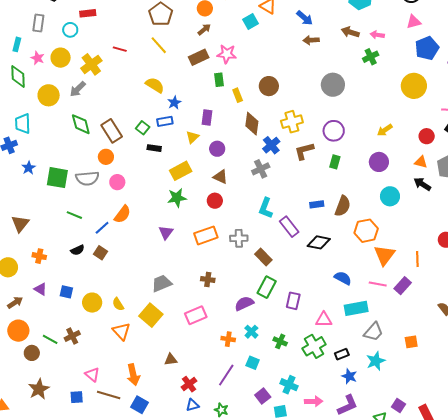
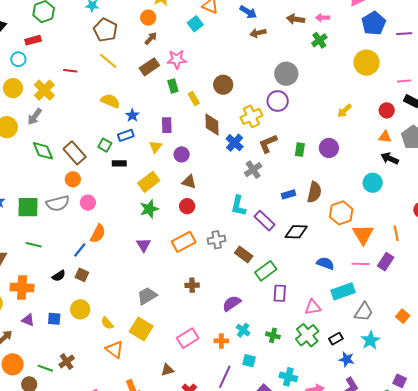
purple circle: (334, 131) -> (278, 101), moved
purple circle: (379, 162) -> (329, 148), moved
gray cross: (261, 169) -> (253, 170), moved
cyan circle: (390, 196) -> (373, 183), moved
green line: (74, 215) -> (34, 245), moved
orange cross: (39, 256) -> (22, 288), size x1.6
green rectangle: (267, 287) -> (266, 271), moved, turned 35
yellow circle: (92, 303) -> (80, 309), moved
pink rectangle: (196, 315) -> (188, 338), moved
orange square: (411, 342) -> (403, 316), turned -32

